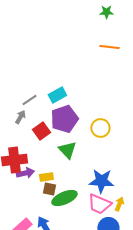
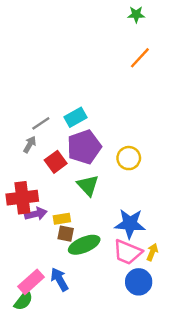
orange line: (109, 47) -> (140, 58), turned -54

